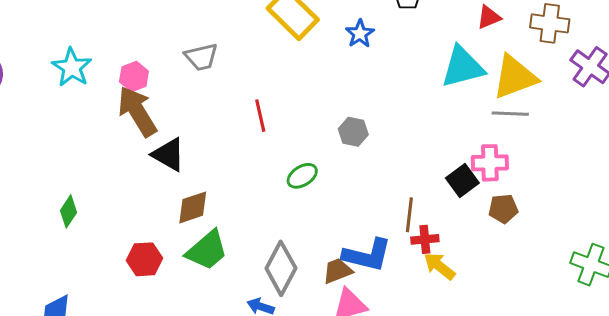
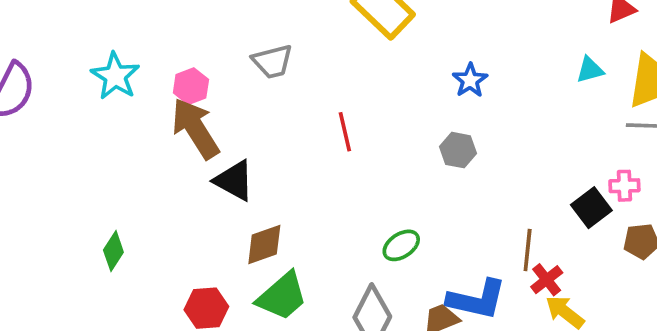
blue star: (360, 34) -> (470, 80), moved
cyan triangle: (463, 67) -> (590, 70), size x0.5
pink cross: (490, 163) -> (624, 186), size x0.7
green ellipse: (302, 176) -> (401, 245), moved
red cross: (425, 239) -> (547, 280), turned -32

